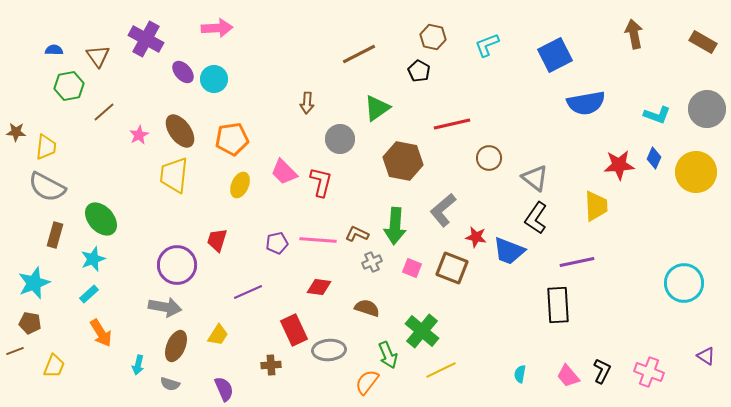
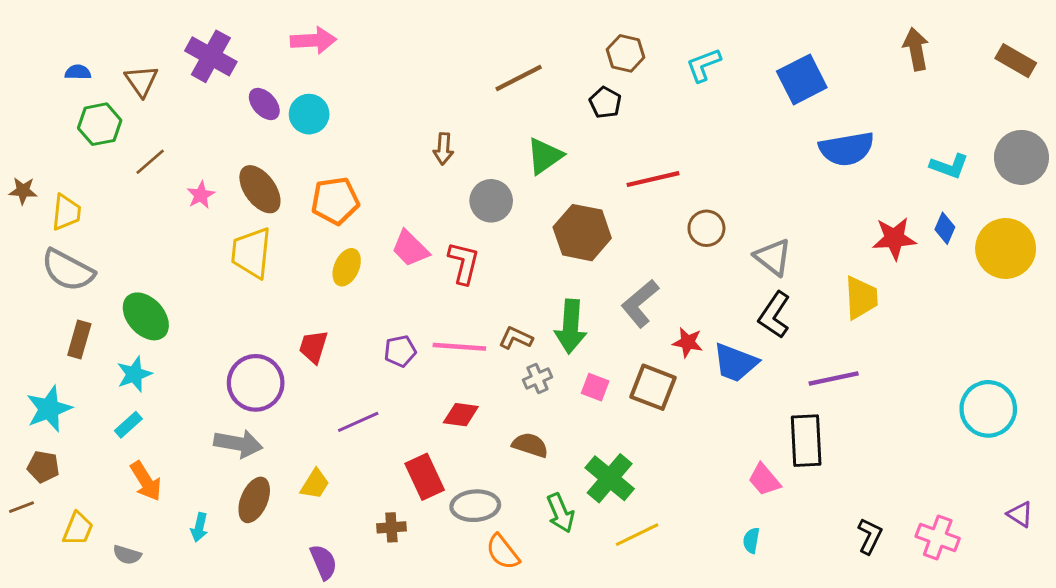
pink trapezoid: (568, 376) -> (764, 480), moved
orange semicircle: (367, 382) -> (503, 552), moved, turned -76
gray semicircle: (170, 384) -> (127, 555), moved

